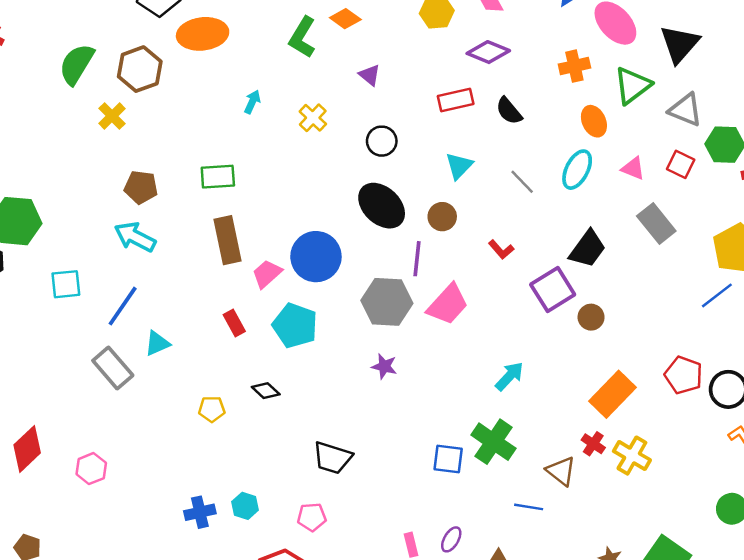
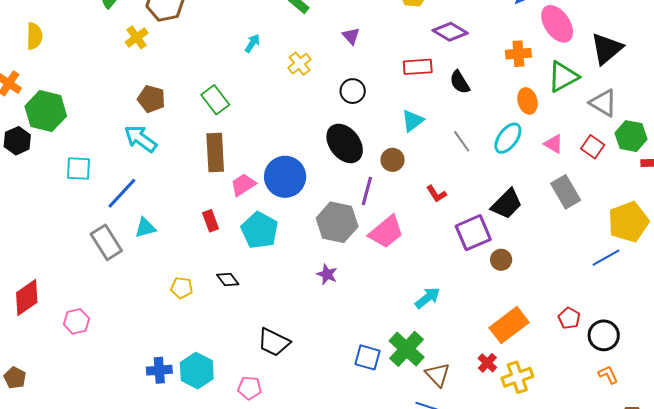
green rectangle: (218, 177) -> (215, 100), turned 48
red pentagon: (684, 375) -> (569, 318), size x0.7
yellow cross: (632, 456) -> (517, 377), turned 32
brown triangle: (561, 471) -> (438, 375), moved
cyan hexagon: (245, 506) -> (197, 371), size x1.6

